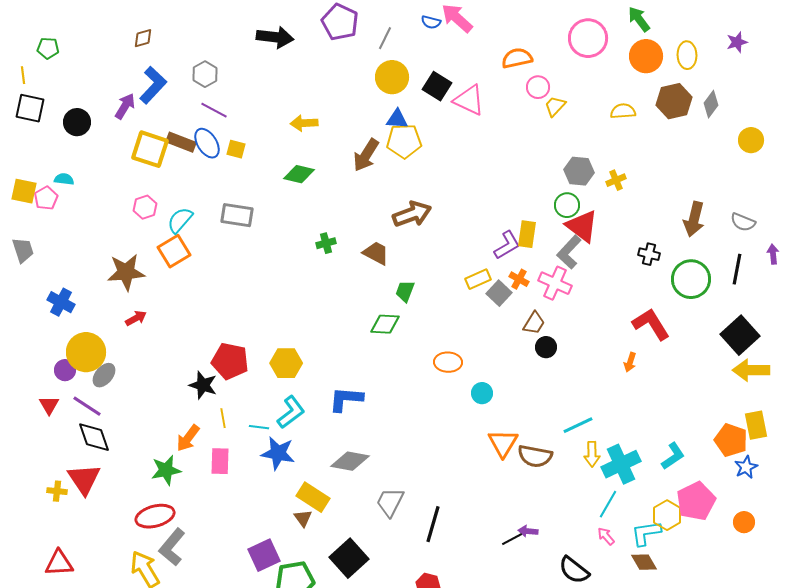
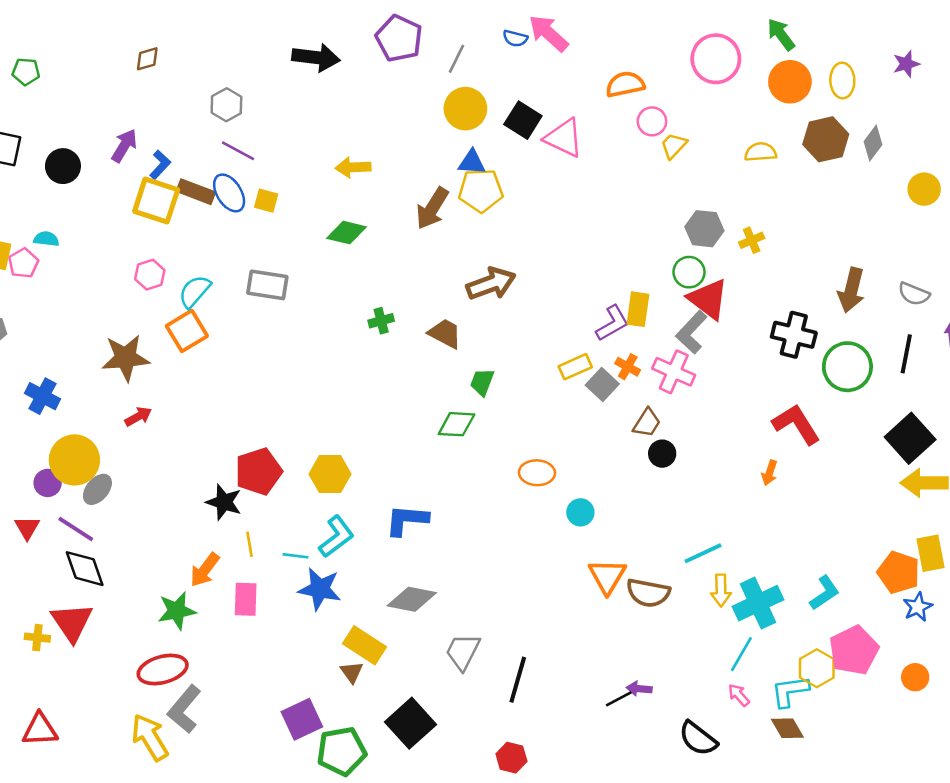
blue L-shape: (153, 85) -> (160, 165), moved, size x0.6
black cross: (649, 254) -> (794, 335), size x1.6
red pentagon: (230, 361) -> (258, 471), turned -30

